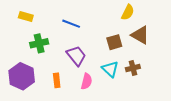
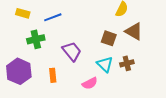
blue line: (71, 24) -> (53, 17), moved, turned -42
brown square: (114, 42) -> (109, 38), turned 35
pink semicircle: (87, 81) -> (90, 83), moved, turned 49

